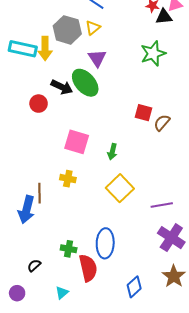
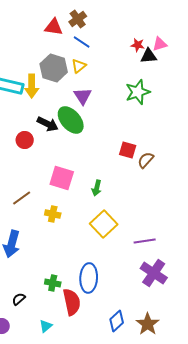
brown line: (39, 193) -> (22, 198), moved, turned 54
brown star: (174, 276) -> (148, 324), moved

